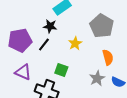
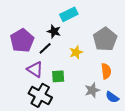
purple pentagon: (20, 40) -> (22, 40), turned -30
green square: (61, 70) -> (58, 76), turned -32
purple triangle: (23, 72) -> (35, 69), moved

